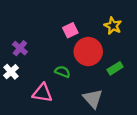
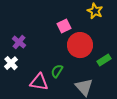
yellow star: (113, 26) -> (95, 11), moved
green semicircle: (62, 72) -> (57, 71), moved, turned -80

